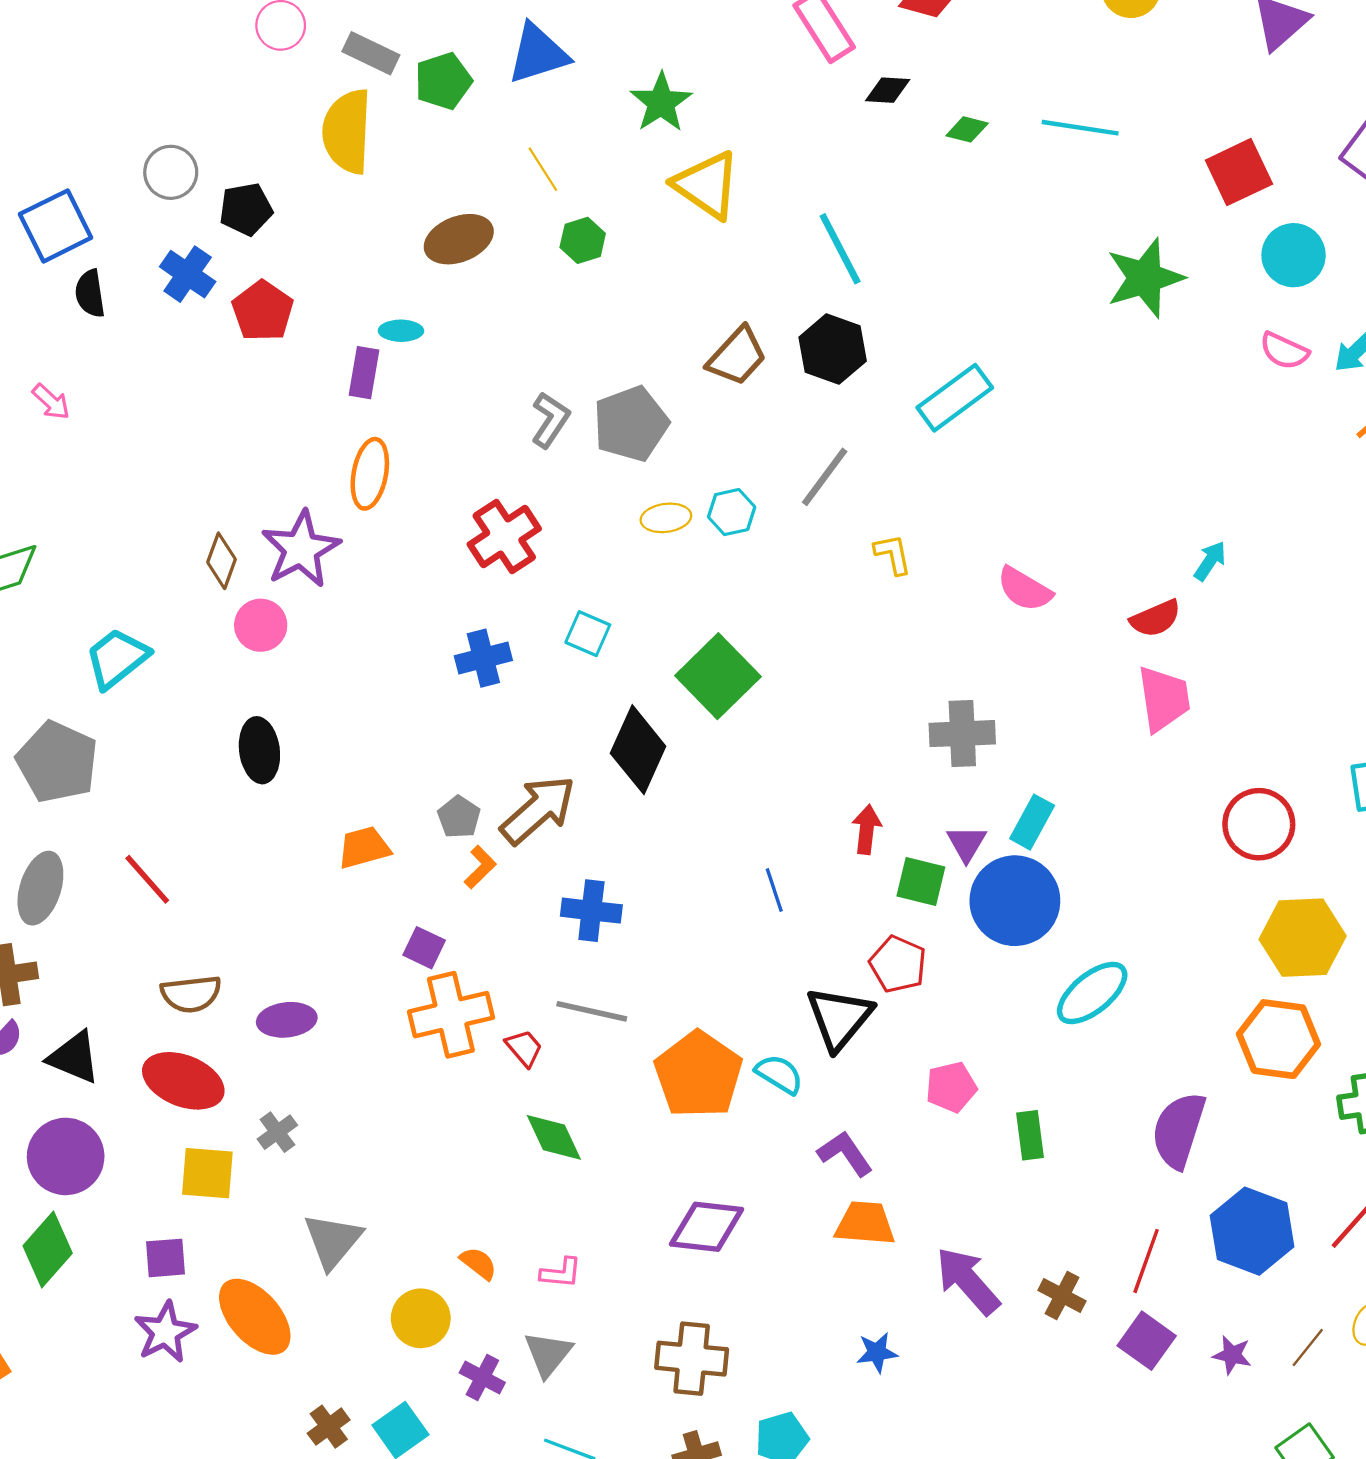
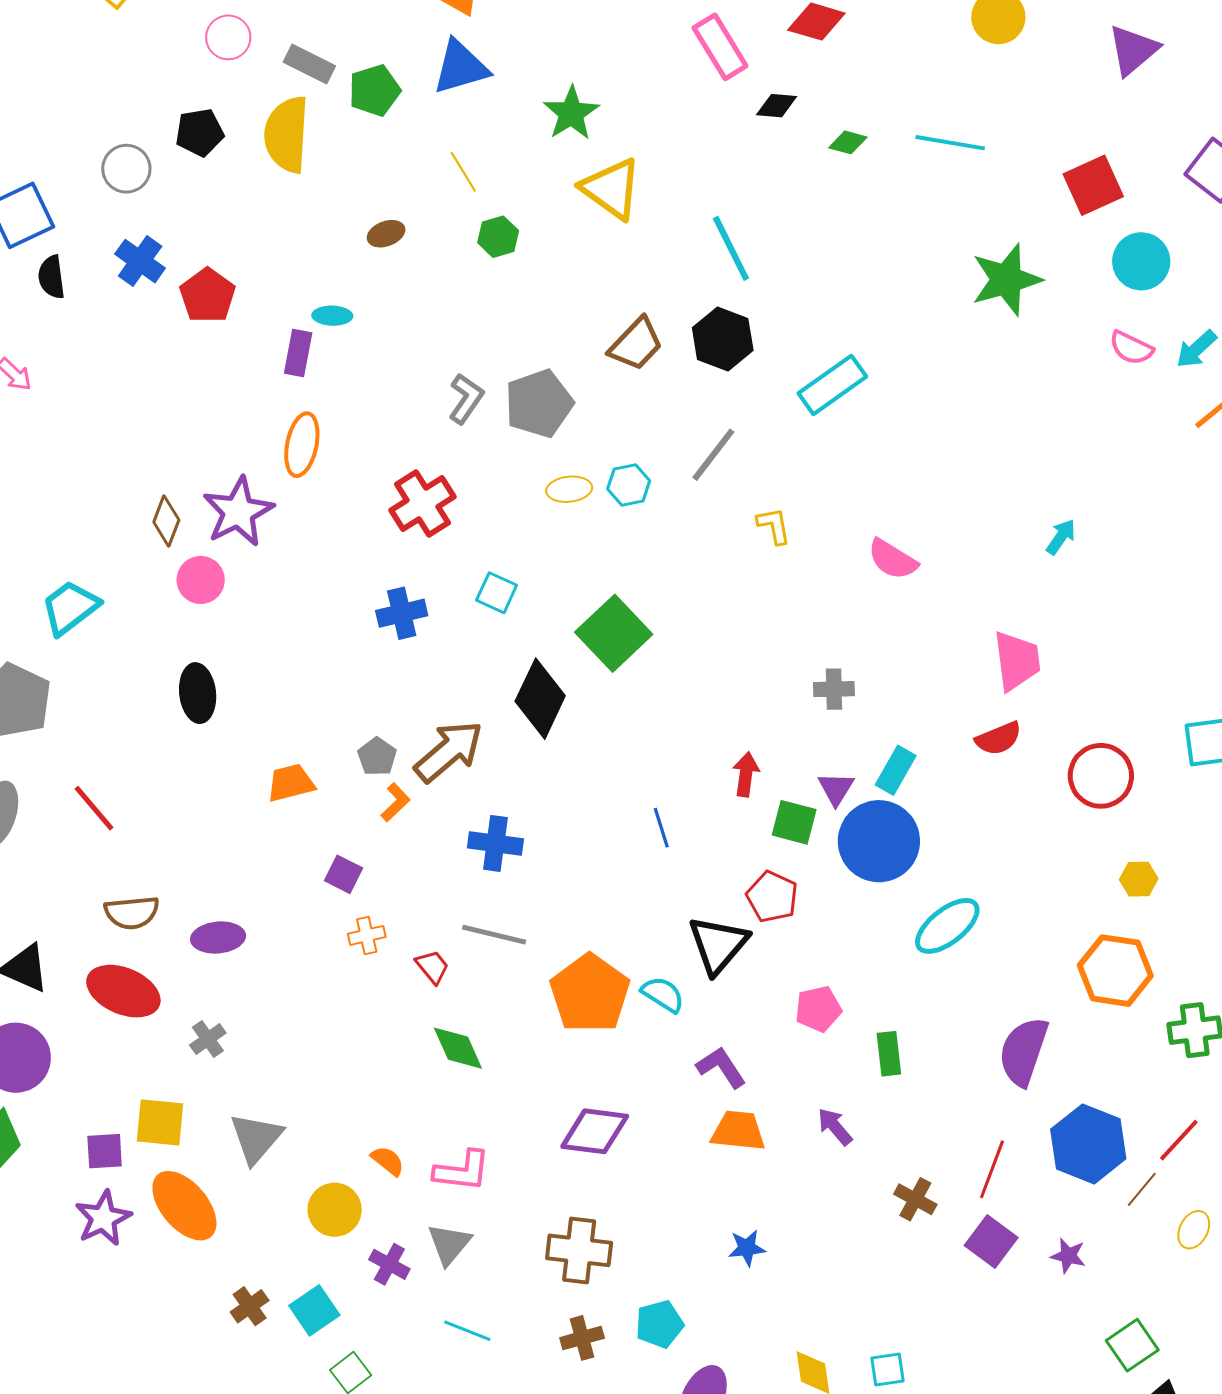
black pentagon: (246, 209) -> (200, 132), moved
brown ellipse: (459, 239) -> (386, 234), size x0.6
red semicircle: (1156, 618) -> (999, 738), moved
gray cross: (962, 734) -> (834, 689), size x0.7
yellow hexagon: (1303, 938) -> (1139, 879), size x0.5
orange cross: (451, 1015) -> (367, 935), size x0.5
yellow square: (207, 1173) -> (160, 1122), moved
pink L-shape: (561, 1273) -> (462, 1171), size x1.5
purple arrow: (968, 1281) -> (835, 1127), moved, size x0.6
brown line: (1308, 1348) -> (1142, 1189), moved

